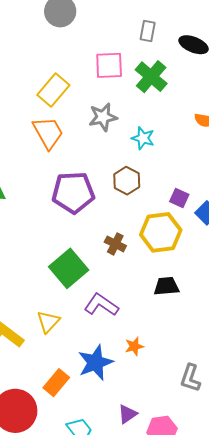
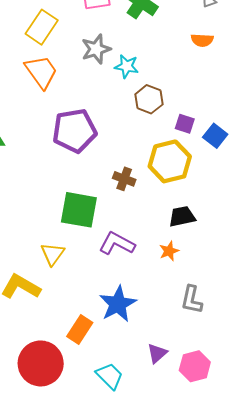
cyan star: (143, 138) -> (127, 66), moved
brown hexagon: (127, 181) -> (149, 99), moved
green square: (69, 268) -> (79, 210), turned -33
yellow triangle: (48, 322) -> (52, 254), moved
orange star: (134, 346) -> (169, 251), moved
gray L-shape: (190, 378) -> (192, 300), moved

